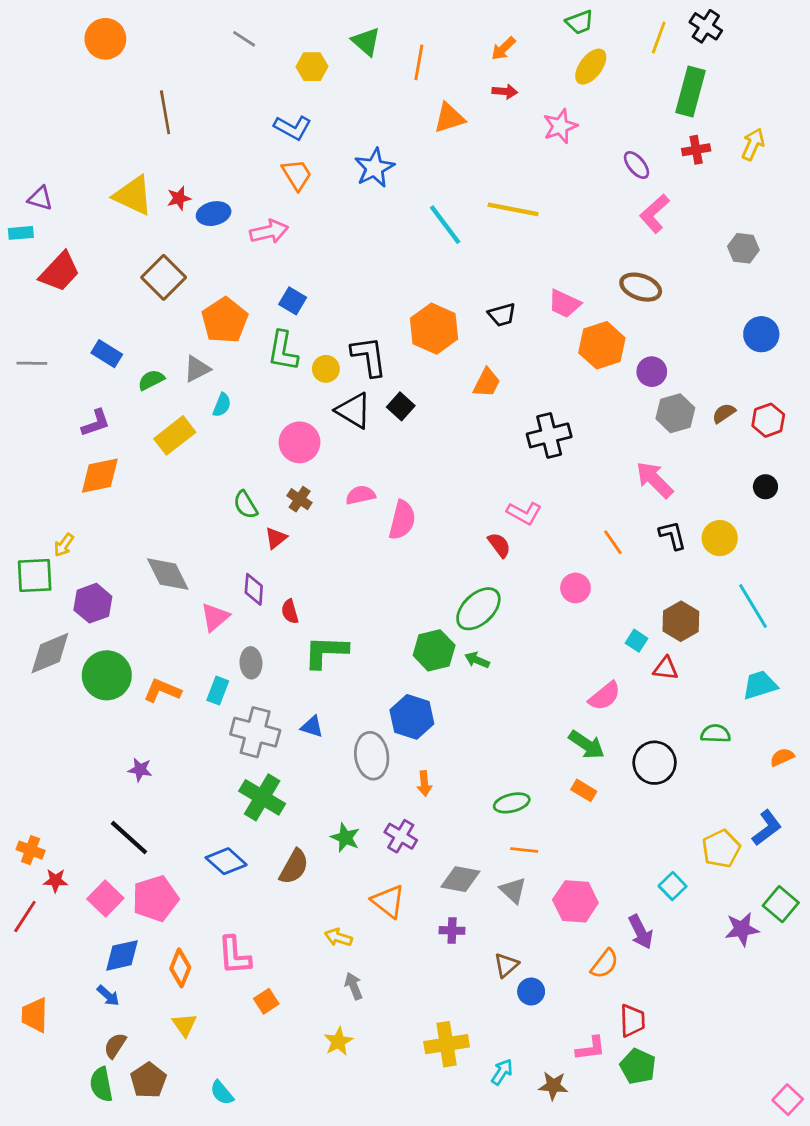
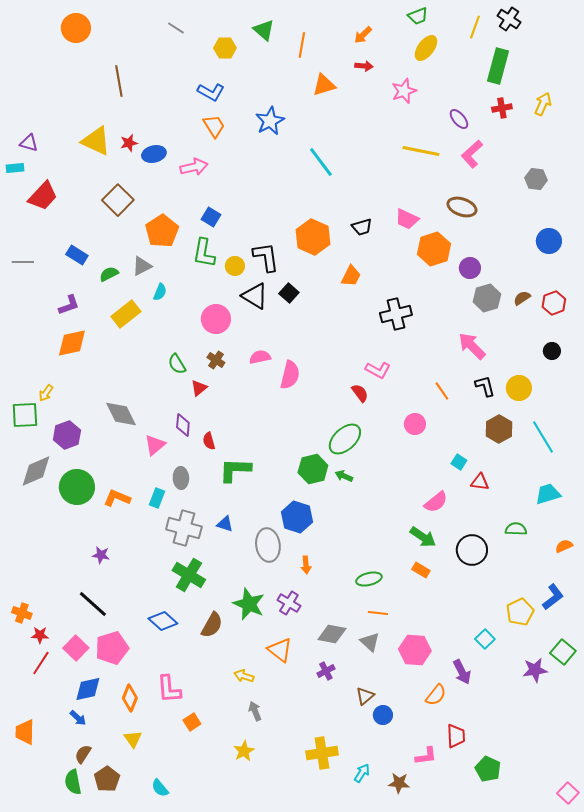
yellow line: (513, 209) -> (421, 151), moved
brown hexagon: (681, 621) -> (499, 429), moved
green star: (345, 838) -> (249, 604), size x1.5
red line: (25, 917) -> (41, 663), moved
purple cross: (452, 930) -> (326, 671), turned -30
green pentagon: (638, 1066) -> (488, 769), moved

